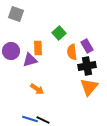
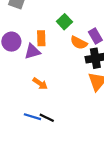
orange semicircle: (72, 52) -> (79, 43), turned -56

